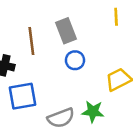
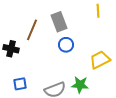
brown line: (31, 41) -> (32, 30), turned 30
blue square: (22, 96) -> (20, 84), moved, size x0.6

